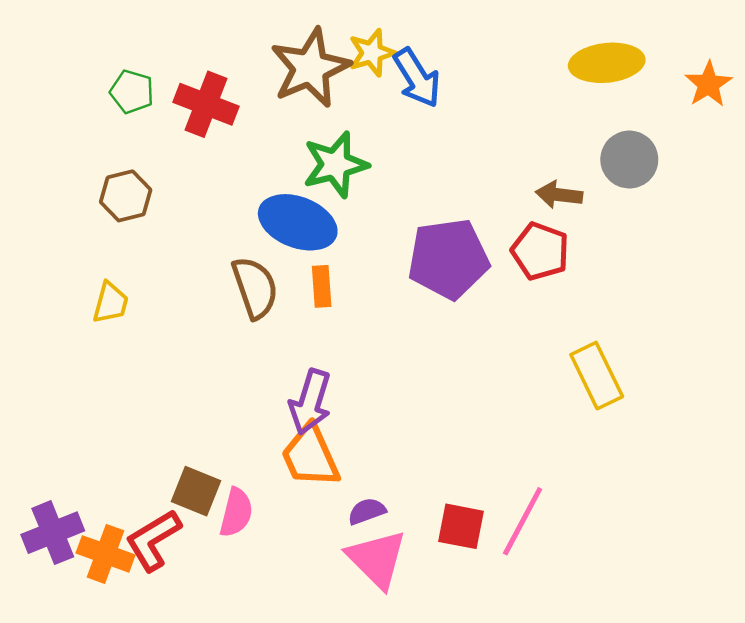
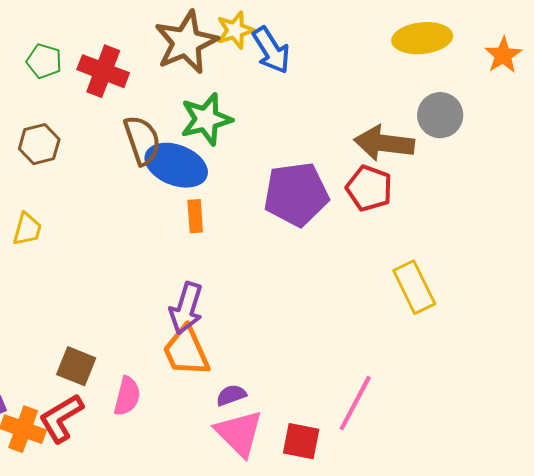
brown arrow: (559, 195) -> (384, 143), size x1.6
brown semicircle: (255, 288) -> (142, 140), moved
brown square: (196, 491) -> (76, 366), moved
red square: (461, 526) -> (301, 441), moved

